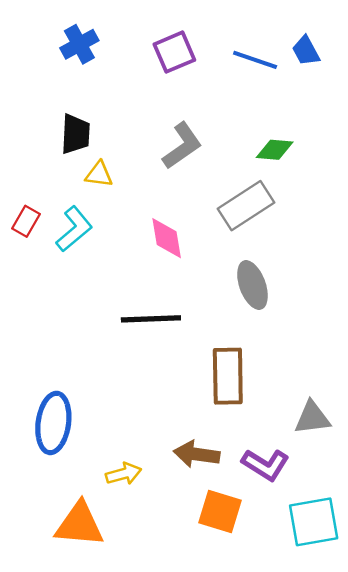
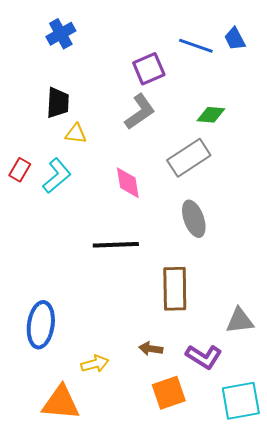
purple square: (174, 52) -> (149, 69), moved
brown arrow: (197, 454) -> (151, 349), size x0.7
orange square: (220, 511) -> (169, 393), turned -36

